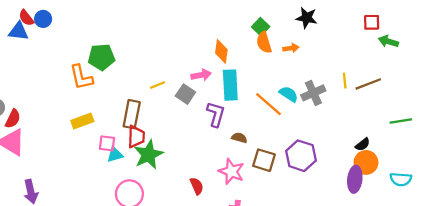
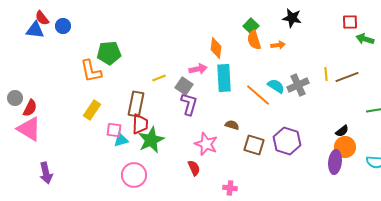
blue circle: (43, 19) -> (63, 26), moved
purple L-shape: (216, 114) -> (189, 104), moved
yellow rectangle: (82, 121) -> (92, 110), turned -36
pink star: (231, 171) -> (206, 144), moved

